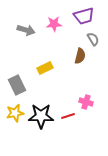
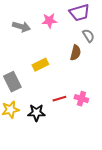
black star: (41, 116) -> (36, 113), size x0.7
red line: (68, 116) -> (59, 99), moved

